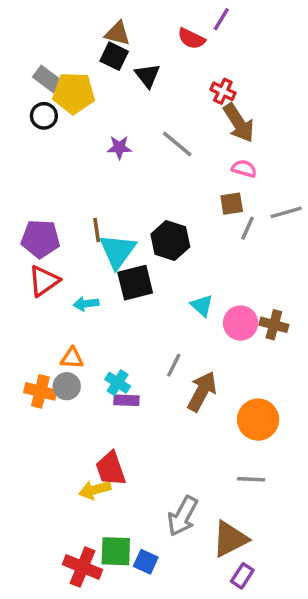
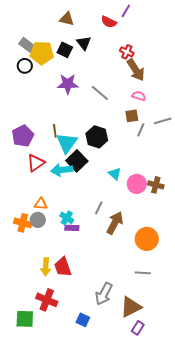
black square: (114, 56) -> (65, 50), moved
gray line: (177, 144) -> (100, 93), moved
purple star: (119, 147) -> (68, 84), size x1.5
purple pentagon: (40, 239) -> (23, 136), turned -30
red triangle: (44, 281) -> (36, 163), moved
black square: (135, 283) -> (77, 161), turned -30
cyan arrow: (86, 304) -> (62, 170), moved, size x1.5
yellow arrow: (95, 490) -> (46, 267), moved, turned -72
green square: (116, 551) -> (25, 319), moved
red cross: (83, 567) -> (47, 300), moved

